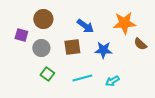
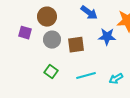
blue arrow: (85, 26) -> (89, 13), moved
gray circle: (41, 48) -> (52, 40), moved
blue star: (103, 50) -> (107, 37), moved

